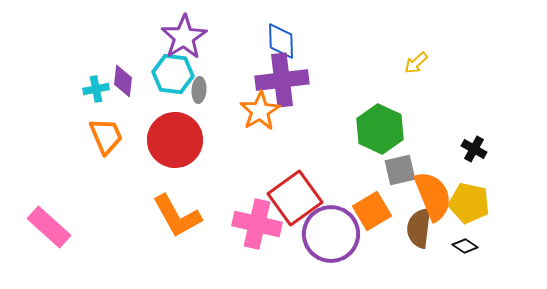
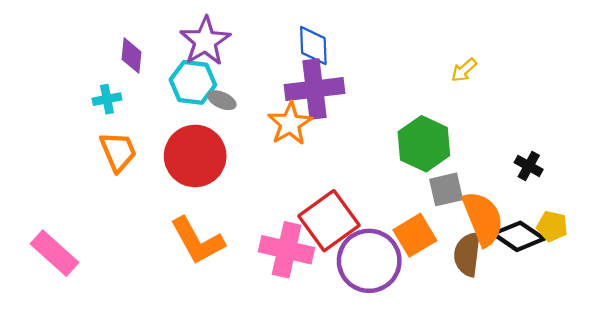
purple diamond: (123, 81) -> (132, 56), moved
gray ellipse: (199, 90) -> (222, 100), turned -70
yellow pentagon: (469, 203) -> (552, 226), moved, size x0.7
black diamond: (465, 246) -> (519, 236), moved, size x1.8

